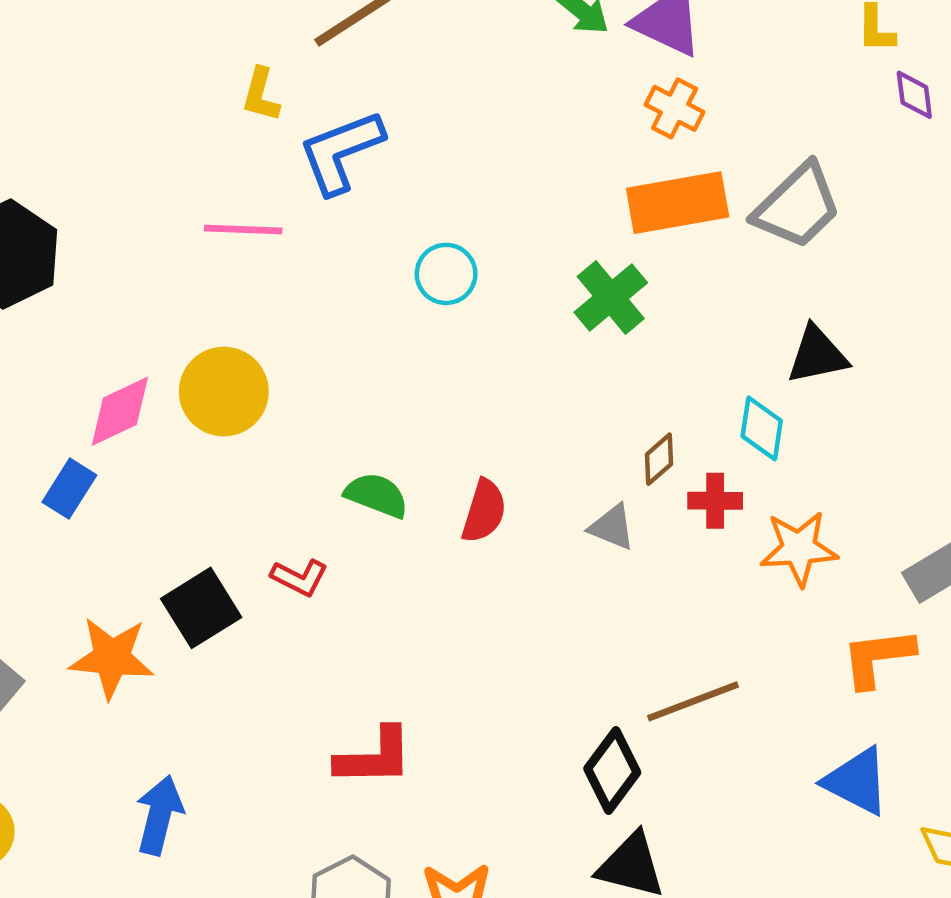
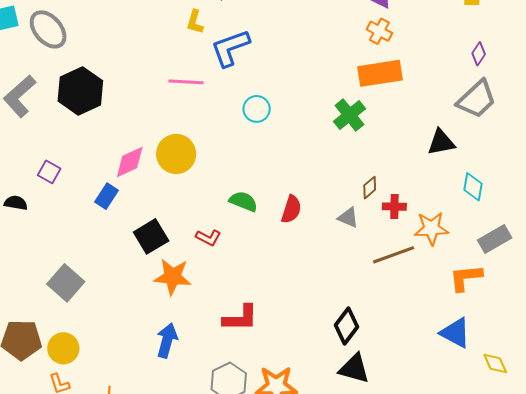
purple diamond: (914, 95) -> (479, 54), moved, turned 40
gray trapezoid: (797, 206) -> (477, 99), moved
cyan circle: (446, 274) -> (257, 109), moved
cyan diamond: (762, 428) -> (473, 187), moved
black square: (201, 608) -> (151, 236), moved
orange star: (112, 658) -> (173, 277), moved
brown line: (693, 701) -> (394, 255), moved
blue arrow: (159, 815) -> (167, 340), moved

